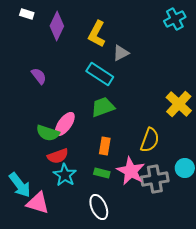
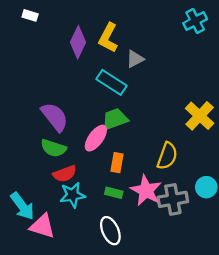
purple diamond: (57, 26) -> (78, 42), moved
purple semicircle: (39, 76) -> (55, 117), moved, size x1.6
pink ellipse: (65, 124) -> (96, 138), moved
cyan star: (65, 175) -> (72, 195), turned 30

